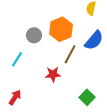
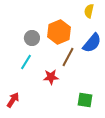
cyan line: (17, 59) -> (26, 62), moved
green square: (87, 97) -> (85, 100), turned -35

